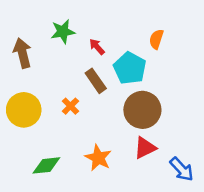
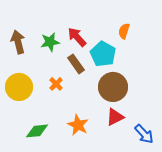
green star: (63, 32) -> (50, 42), moved
red arrow: (97, 47) -> (77, 37), size x1.5

